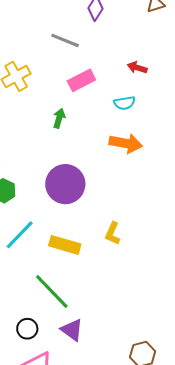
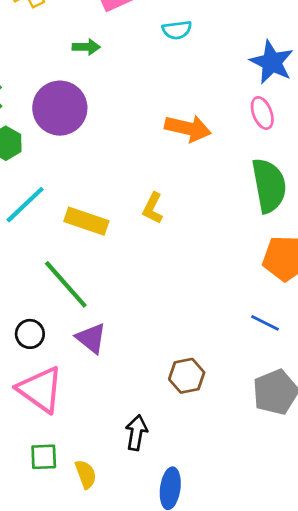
green arrow: (59, 118) -> (86, 47), turned 72
orange arrow: (126, 143) -> (188, 128), moved
purple circle: (65, 184) -> (60, 108), moved

